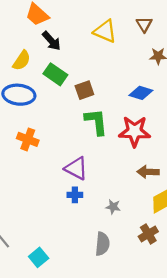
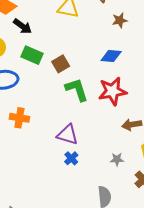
blue cross: (75, 195) -> (71, 158), turned -32
gray star: (113, 207) -> (117, 159), moved

